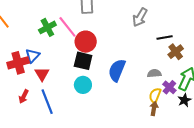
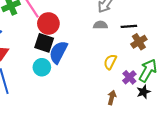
blue semicircle: (117, 70) -> (58, 52), moved
gray semicircle: (154, 73) -> (100, 25), moved
yellow semicircle: (155, 95) -> (110, 62), moved

